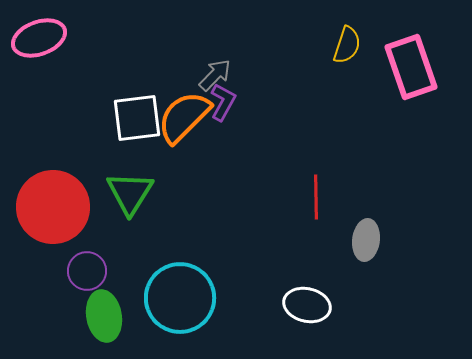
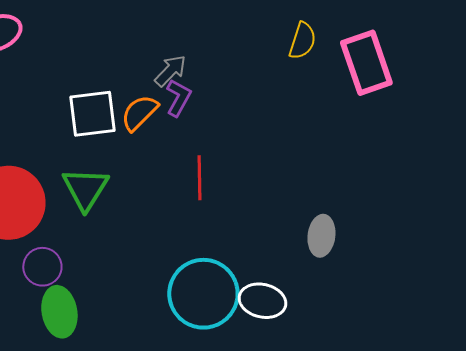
orange semicircle: (184, 117) -> (139, 113), size x0.7
red line: (316, 197) -> (199, 178), moved
cyan circle: (180, 298) -> (203, 294), moved

